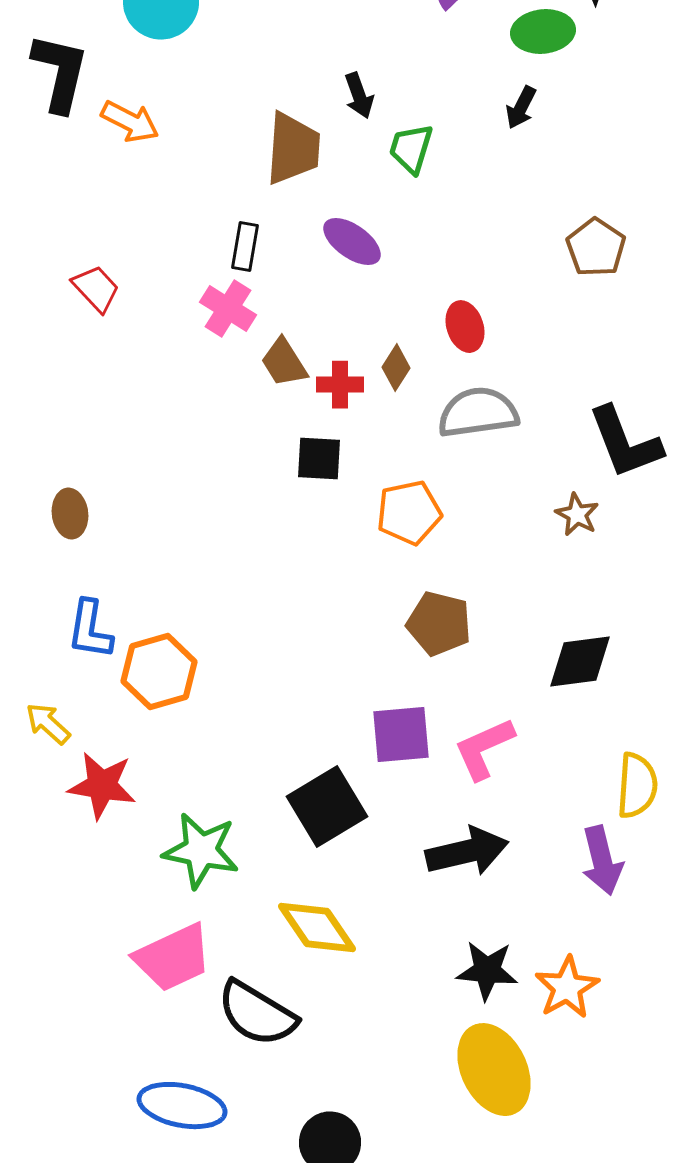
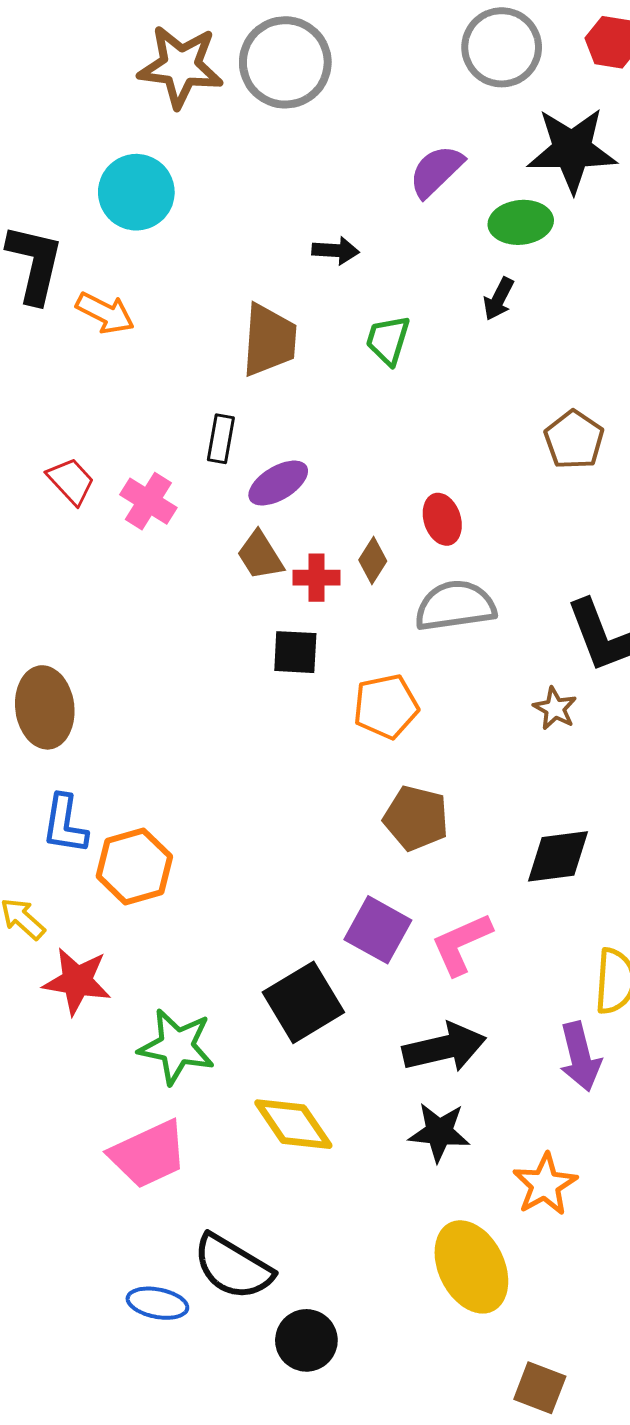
black arrow: (359, 96) -> (336, 251), moved, turned -66
purple ellipse: (352, 242) -> (278, 483), moved, turned -66
pink cross: (228, 309) -> (148, 501), moved
brown ellipse: (70, 514) -> (45, 707), size x1.6
purple square: (401, 735) -> (378, 930), turned 34
black star: (487, 971) -> (439, 1132), moved
black semicircle: (257, 1014) -> (233, 1267), moved
blue ellipse: (182, 1106) -> (157, 1303), size x0.7

